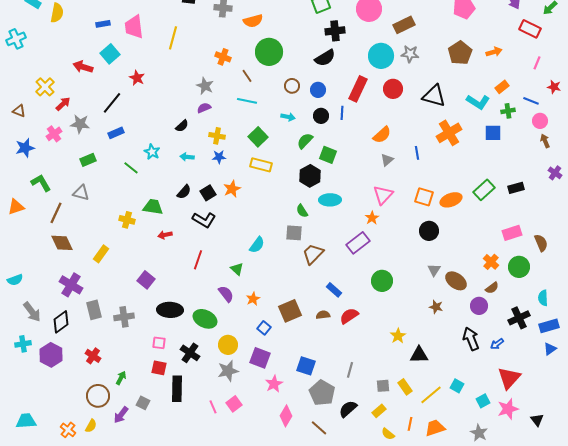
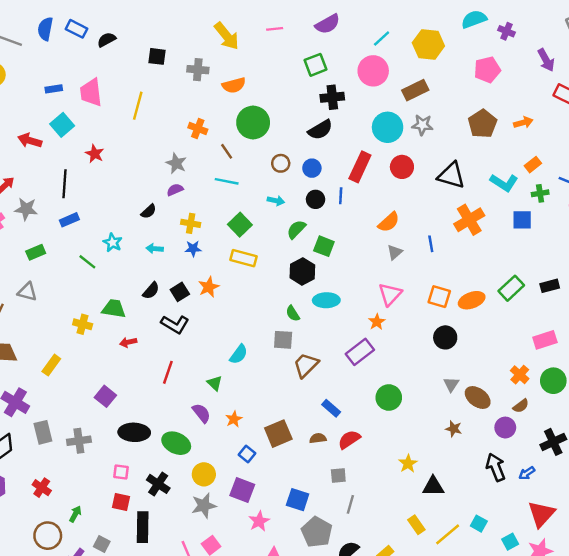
black line: (112, 103) -> (65, 184), turned -35
gray square: (383, 386) -> (338, 476), moved

